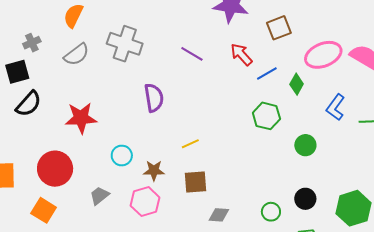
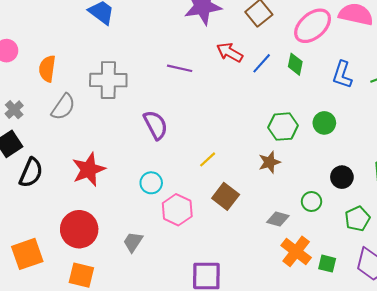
green hexagon: (266, 116) -> (283, 127), moved
cyan circle: (122, 156) -> (151, 183), moved
brown star: (154, 171) -> (269, 162), moved
brown square: (196, 182) -> (226, 196), turned -30
pink hexagon: (145, 202) -> (177, 210), moved
gray diamond: (219, 215) -> (278, 219), moved, turned 30

